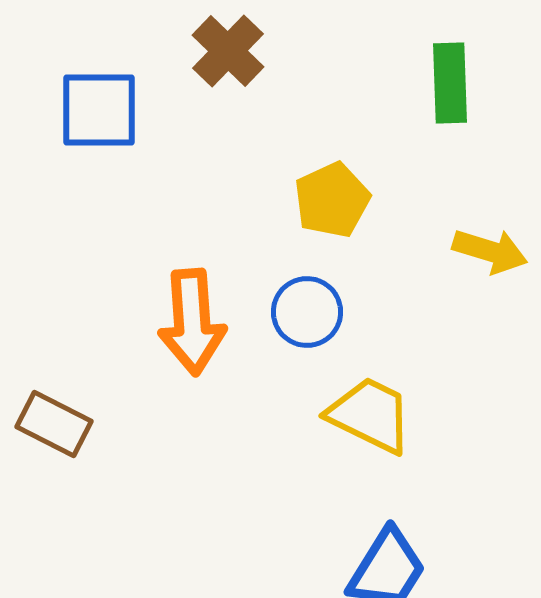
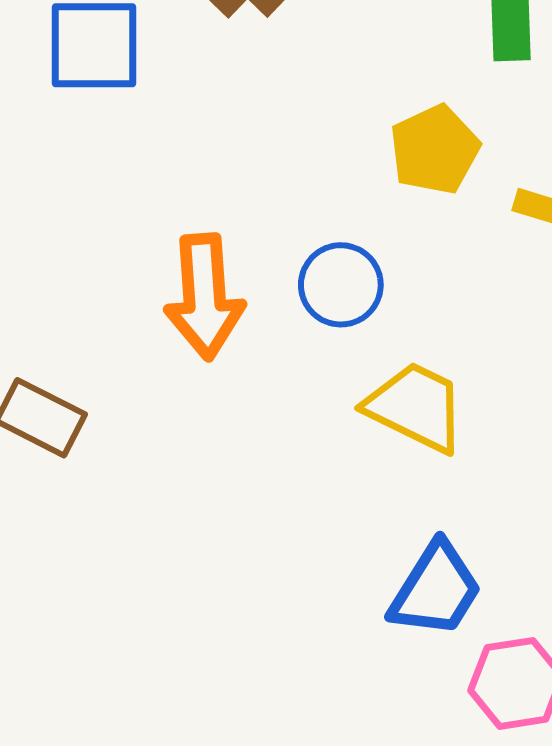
yellow pentagon: (332, 200) -> (435, 150), moved

